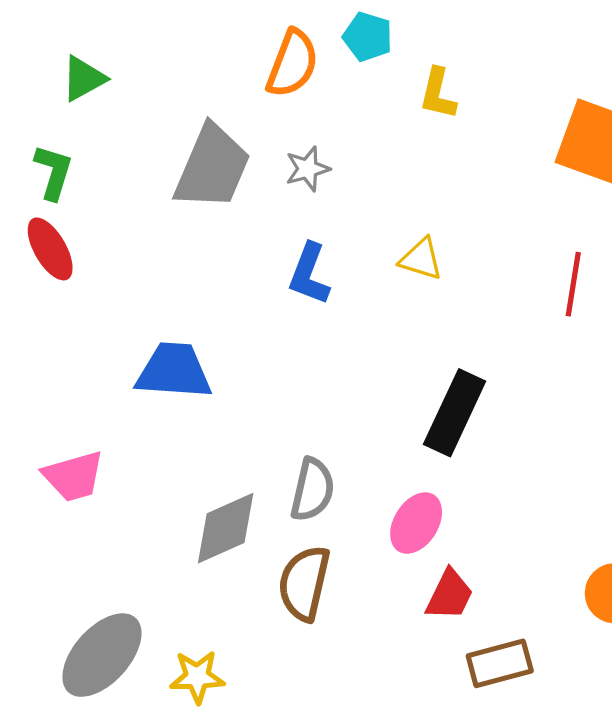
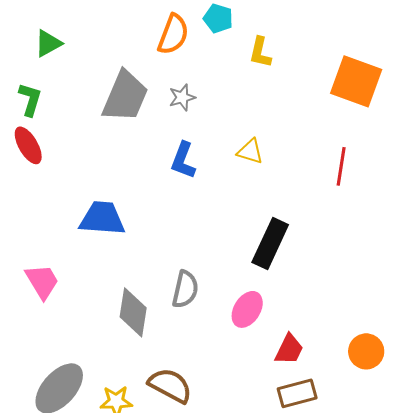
pink trapezoid: (74, 476) -> (42, 281), turned -105
gray diamond: (226, 528) -> (133, 312), turned -57
brown semicircle: (304, 583) -> (170, 385), moved, turned 105
red trapezoid: (450, 595) -> (289, 349), moved

